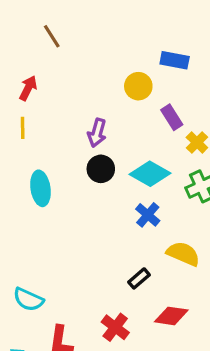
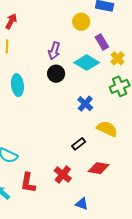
cyan diamond: (150, 174) -> (87, 63), moved

